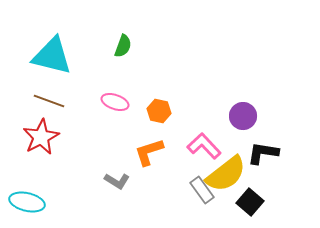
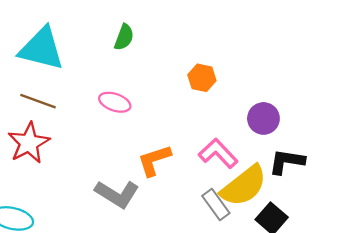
orange hexagon: (159, 111) -> (202, 78), moved
gray L-shape: (117, 181) -> (117, 194), size x1.5

